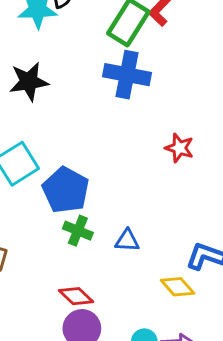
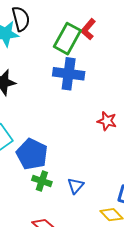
blue triangle: (127, 241) -> (76, 186), turned -48

